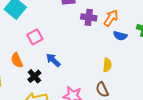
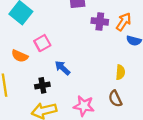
orange semicircle: (17, 60) -> (20, 56), moved, turned -42
black cross: (34, 76) -> (42, 85), turned 32

